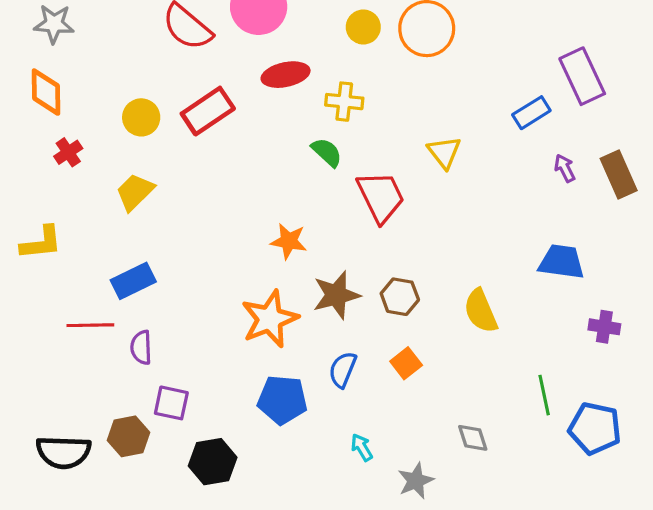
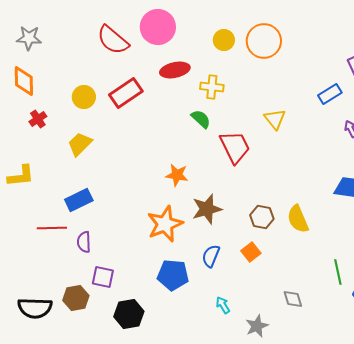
brown hexagon: (400, 297) -> (262, 217), moved

